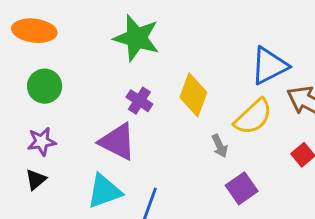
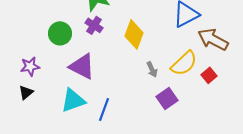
green circle: (45, 86) -> (60, 33), moved
purple cross: (139, 101) -> (94, 25), moved
yellow semicircle: (253, 117) -> (184, 63), moved

